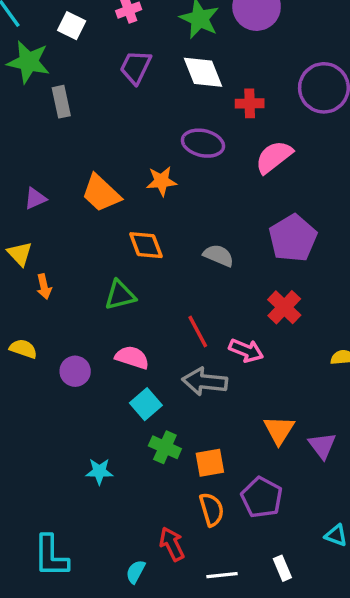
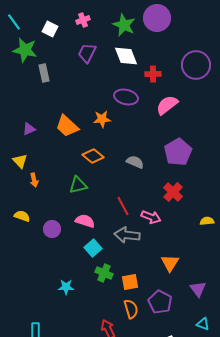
orange diamond: (146, 245) -> (93, 156), turned -30
purple triangle: (322, 446) -> (198, 289), moved

